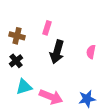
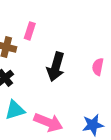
pink rectangle: (47, 28) -> (30, 31), moved

